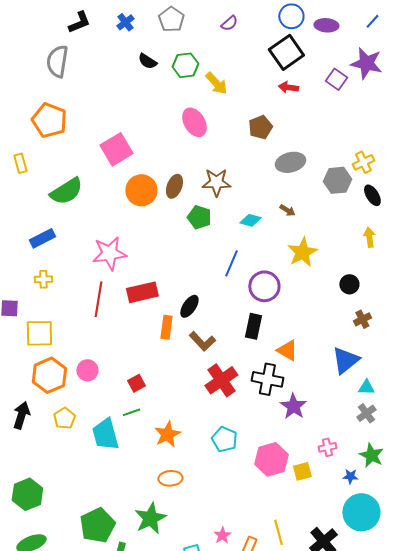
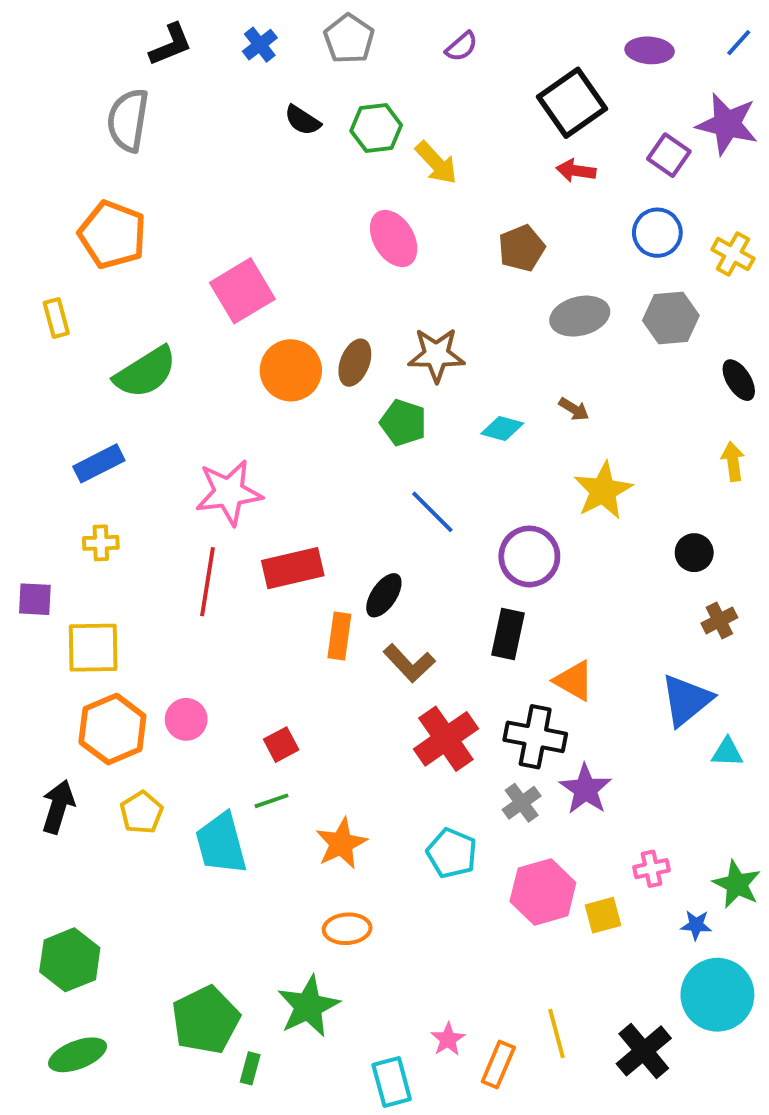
blue circle: (291, 16) -> (657, 233), moved
yellow cross: (363, 162) -> (733, 254), moved, turned -35
gray hexagon: (337, 180) -> (671, 318), moved
blue line: (231, 263) -> (432, 512), moved, turned -68
gray cross: (366, 413) -> (522, 803), moved

